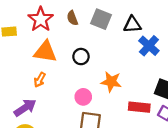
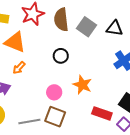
brown semicircle: (72, 18) -> (61, 20), size x1.6
black triangle: (132, 25) -> (115, 28), moved
orange triangle: (45, 52) -> (15, 42), moved

